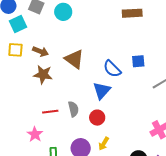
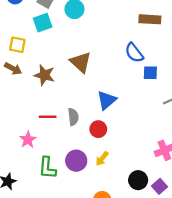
cyan square: (18, 24) -> (43, 23), moved
brown arrow: (40, 51) -> (13, 69), moved
blue semicircle: (112, 69) -> (134, 53), moved

